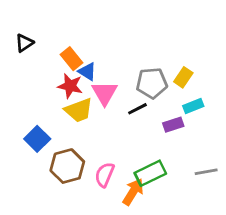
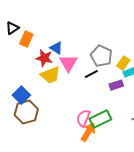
orange rectangle: (72, 59) -> (26, 39), moved, turned 63
yellow rectangle: (183, 77) -> (123, 63), moved
gray pentagon: (152, 83) -> (101, 56), turned 30
brown hexagon: (67, 166) -> (26, 112), moved
pink semicircle: (105, 175) -> (83, 118), moved

